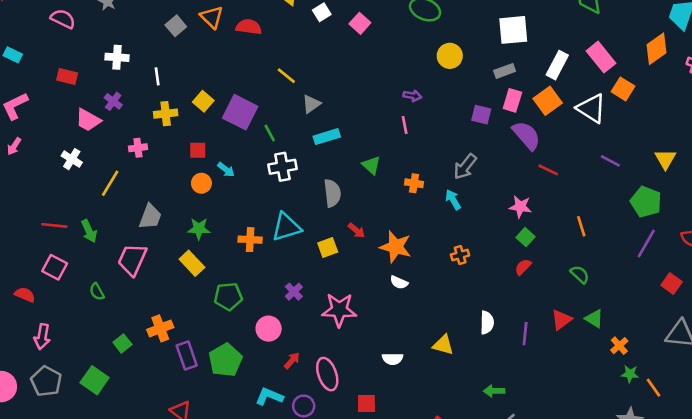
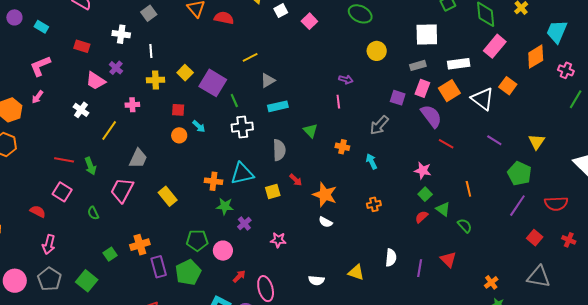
gray square: (176, 26) -> (149, 13), moved
pink rectangle: (601, 57) -> (495, 46), moved, turned 75
white rectangle: (557, 65) -> (459, 64), turned 50
yellow line: (286, 76) -> (250, 57), turned -70
gray arrow: (465, 167) -> (379, 125), moved
green star: (199, 229) -> (225, 206), moved
green pentagon: (228, 296) -> (197, 240), moved
pink star: (339, 310) -> (278, 240), size x0.6
green triangle: (594, 319) -> (443, 209), moved
red triangle: (561, 320) -> (448, 260), turned -42

